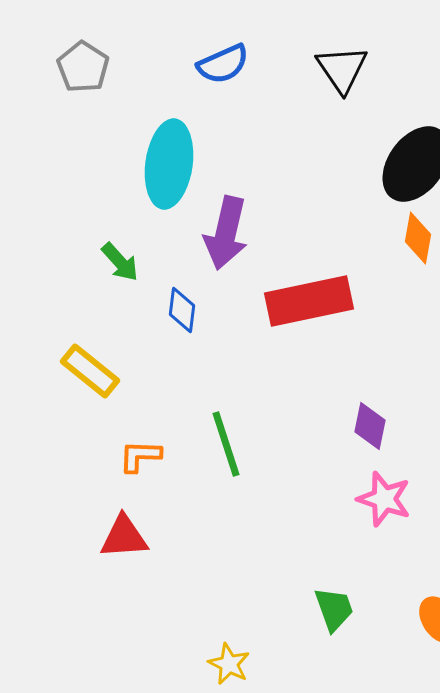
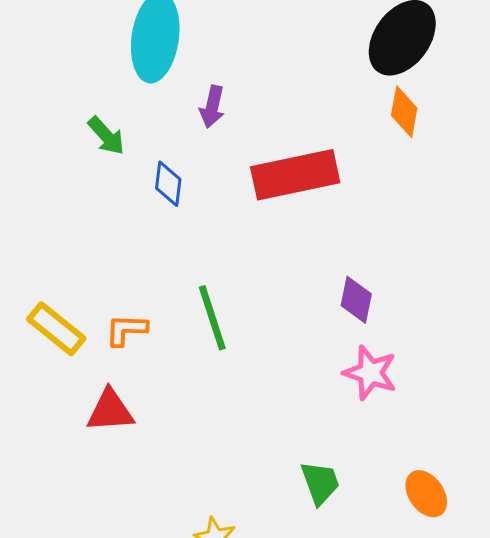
purple arrow: (226, 233) -> (212, 107), size x0.6
yellow rectangle: (90, 371) -> (56, 329), moved

